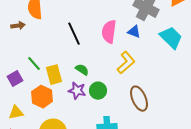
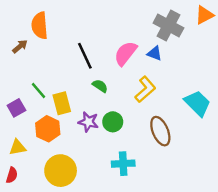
brown arrow: (18, 26) -> (20, 46), turned -32
pink semicircle: (109, 32) -> (126, 53), turned 30
cyan trapezoid: (171, 38) -> (197, 103), moved
green semicircle: (82, 70) -> (100, 86), moved

